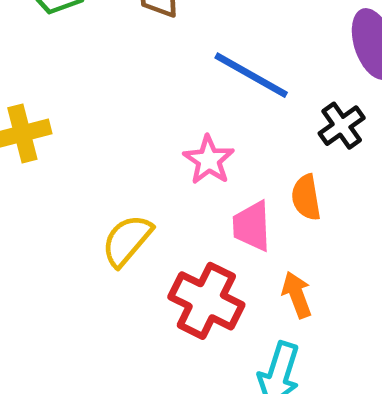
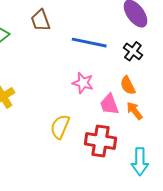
orange arrow: (297, 295) -> (134, 111), moved

